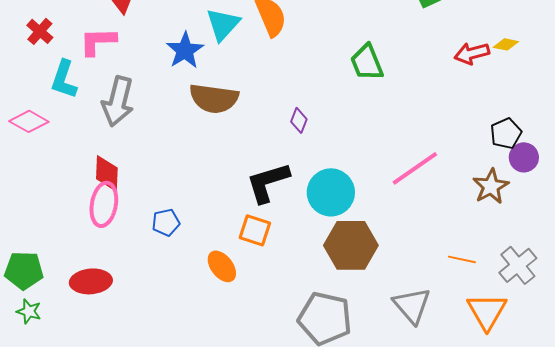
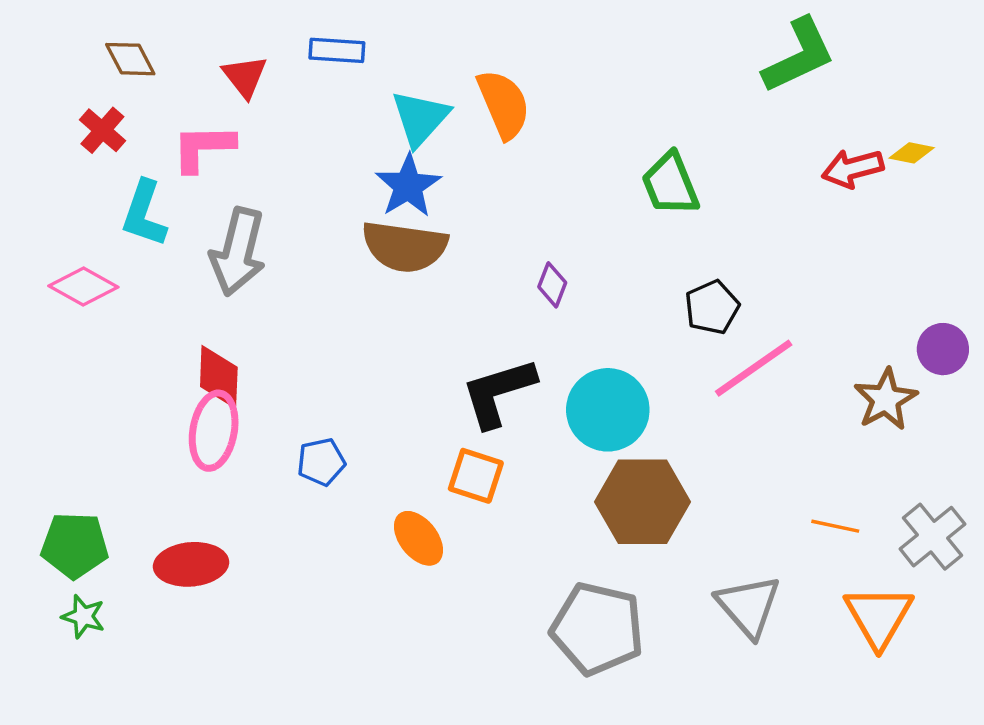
blue star: (185, 50) -> (408, 186), moved
black pentagon: (506, 133) -> (712, 307), moved

